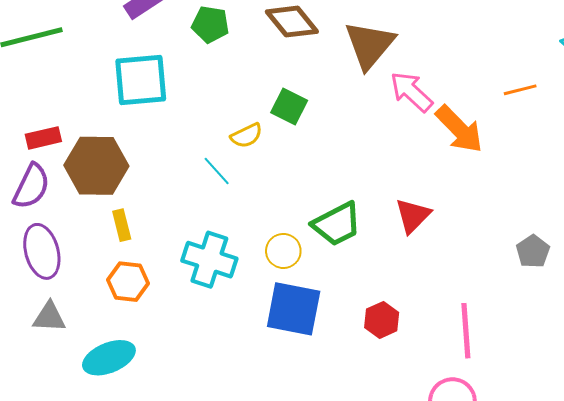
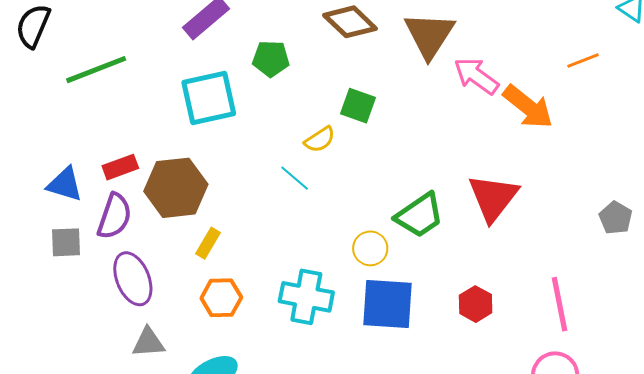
green pentagon: (210, 24) -> (271, 59), moved
red triangle: (413, 216) -> (493, 198), size x1.4
yellow rectangle: (122, 225) -> (208, 243), turned 52
cyan cross: (209, 260) -> (306, 297), moved

